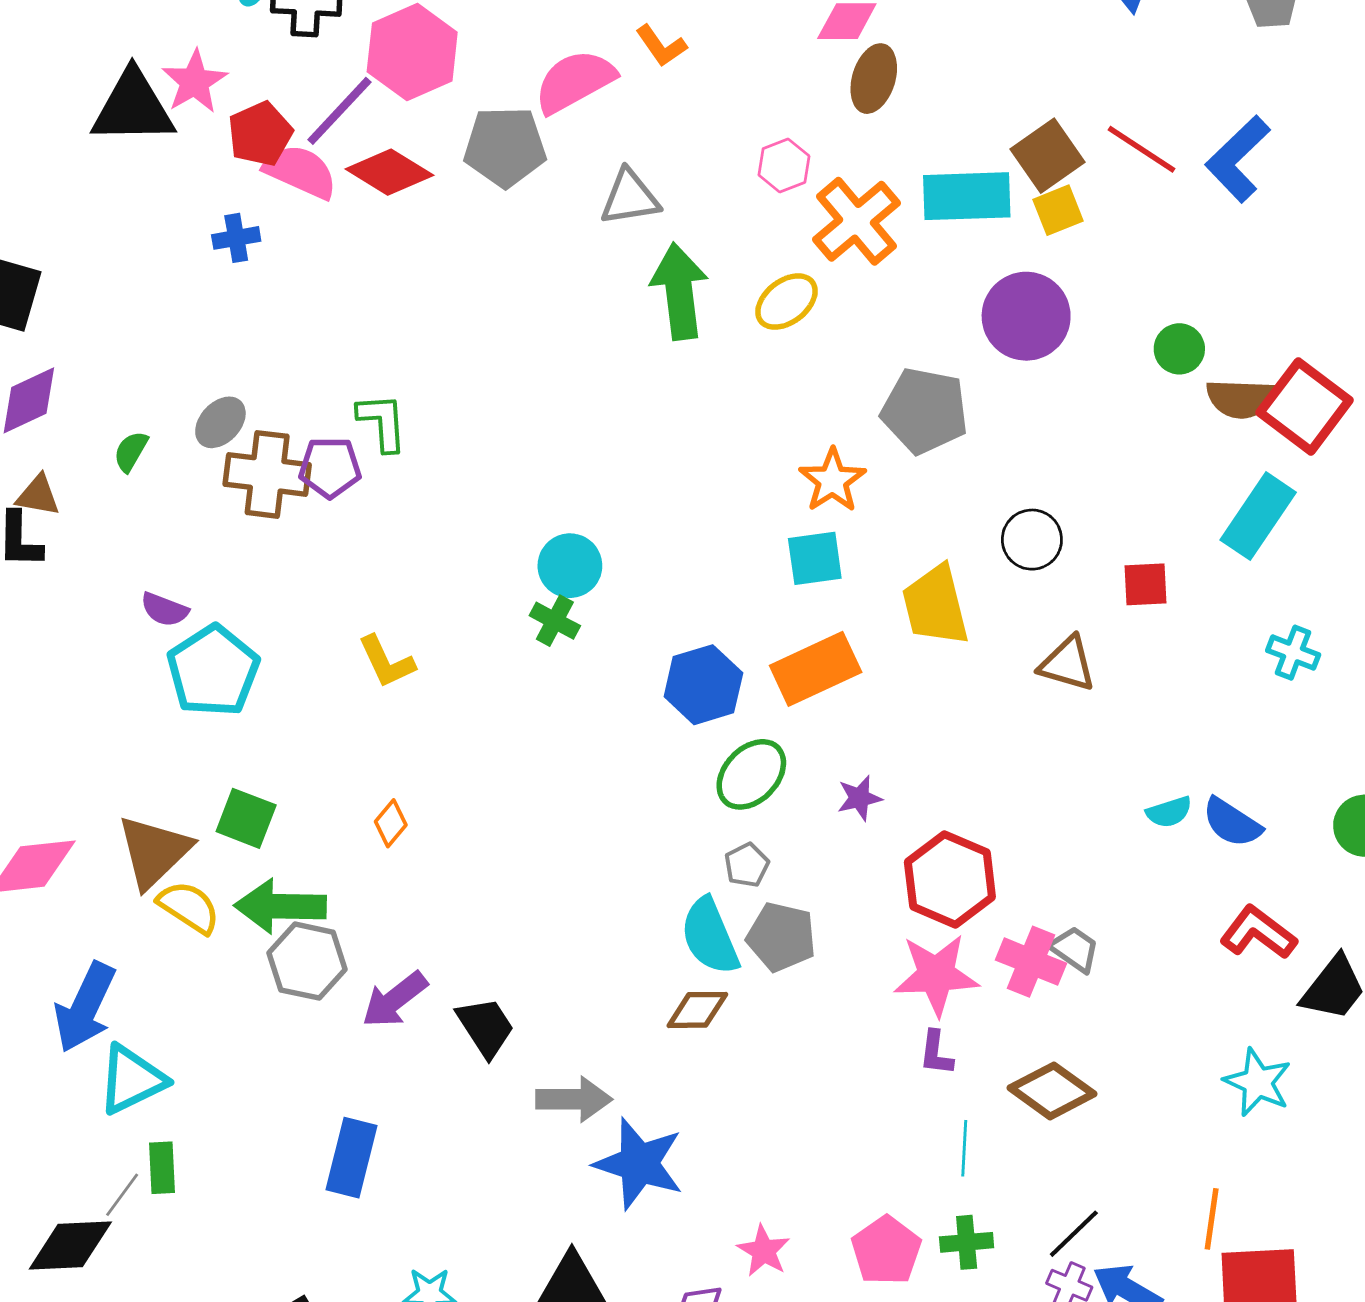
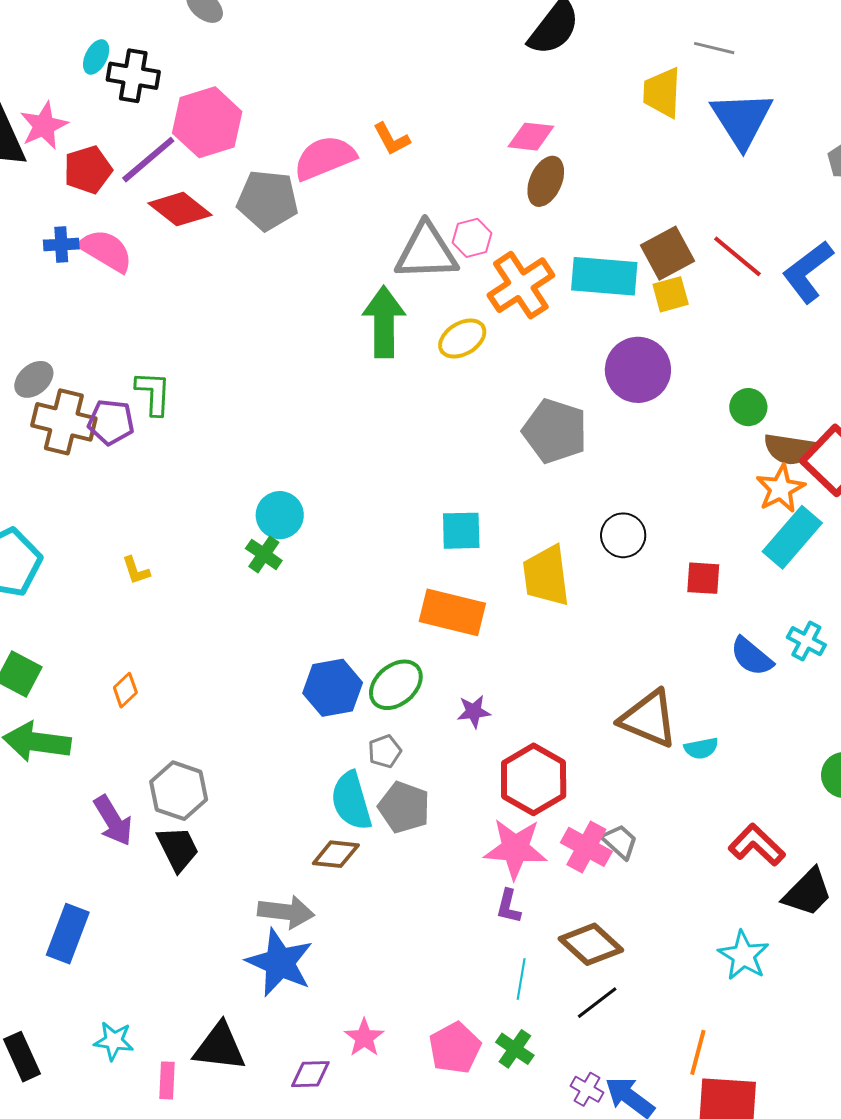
pink semicircle: (300, 172) -> (106, 251), moved
gray triangle: (630, 198) -> (426, 252), moved, size x1.4
orange star: (832, 480) -> (781, 489), moved
yellow L-shape: (386, 662) -> (136, 570), size x0.7
brown triangle: (1067, 664) -> (649, 719), moved, size x1.4
orange rectangle: (816, 669) -> (452, 612), turned 32
blue hexagon: (703, 685) -> (333, 688), moved
blue semicircle: (1232, 823) -> (752, 657), moved
gray hexagon: (307, 961) -> (179, 791), moved
purple arrow: (395, 1000) -> (113, 821), turned -90
gray arrow: (574, 1099) -> (286, 912), moved
black line: (1074, 1234) -> (597, 1003), moved
green cross: (967, 1242) -> (515, 1049), turned 33

